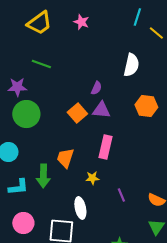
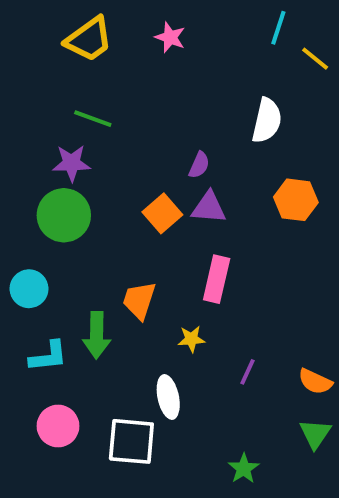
purple star: (17, 87) -> (72, 163), moved
purple line: (121, 195) -> (247, 372), turned 48

